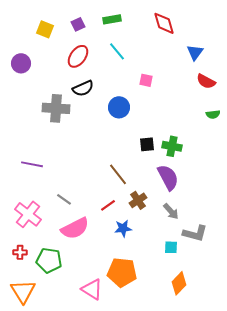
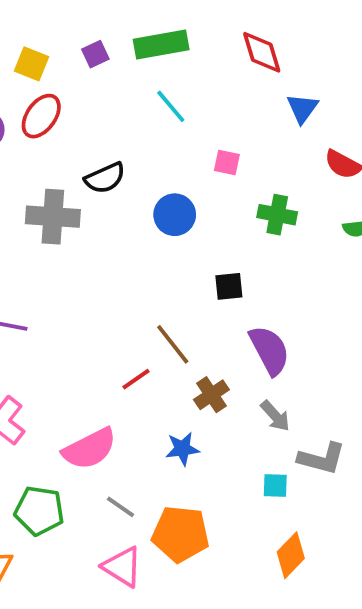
green rectangle: (112, 19) -> (161, 44), size x1.5
blue triangle: (195, 52) -> (302, 108), moved
red ellipse: (78, 56) -> (41, 116), moved
green cross: (172, 146) -> (277, 215), moved
gray line: (64, 199) -> (121, 507), moved
red line: (108, 205) -> (136, 379), moved

